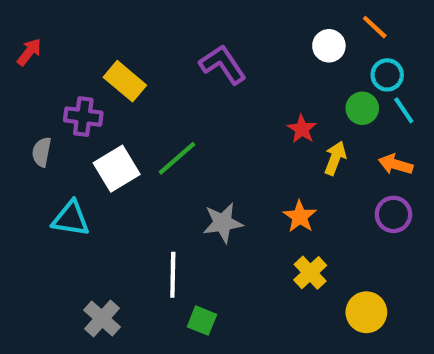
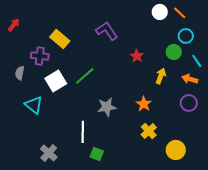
white circle: (329, 46) -> (160, 12), moved
cyan line: (404, 110) -> (197, 61), moved
red star: (302, 129) -> (137, 56), moved
cyan triangle: (71, 219) -> (34, 105), turned 30

